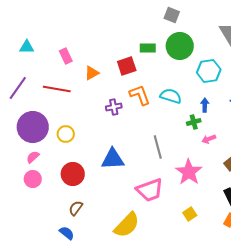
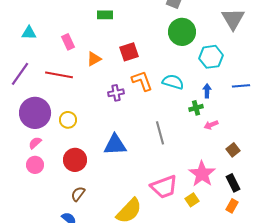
green rectangle: (148, 48) -> (105, 15), moved
pink star: (189, 172) -> (202, 174), moved
pink trapezoid: (150, 190) -> (164, 187), moved

